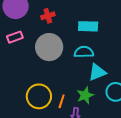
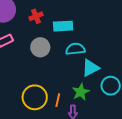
cyan rectangle: (88, 26) -> (63, 26), moved
gray circle: (49, 47) -> (40, 47), size x0.7

